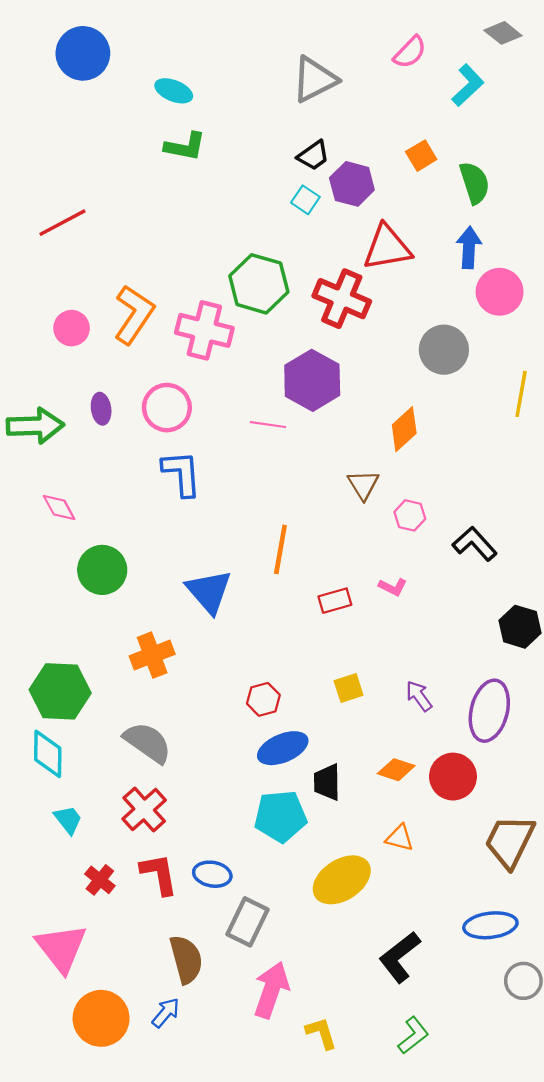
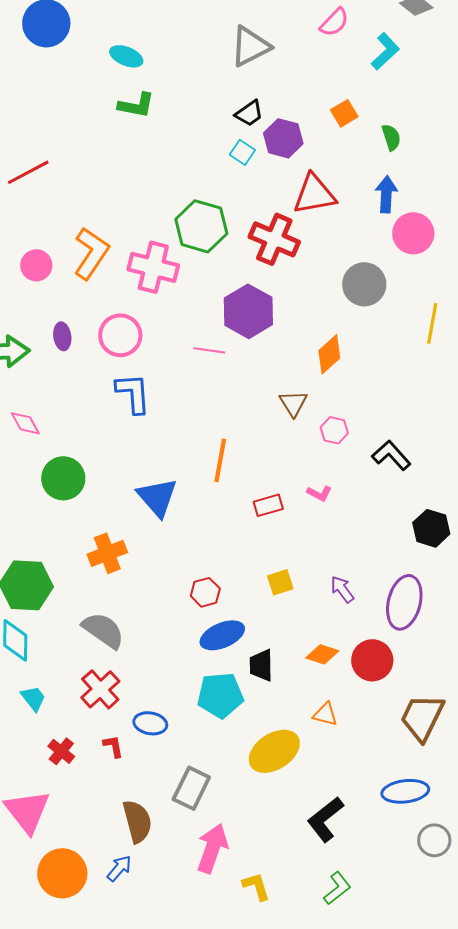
green semicircle: (475, 183) -> (391, 137), size x0.7
red L-shape: (159, 874) -> (113, 746), size x0.6
blue ellipse: (212, 874) -> (150, 723), moved

